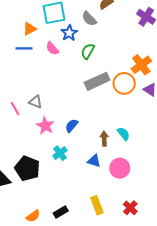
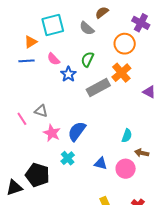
blue star: (69, 33) -> (68, 74), moved
orange cross: (141, 65) -> (121, 73), moved
orange circle: (124, 83) -> (125, 44), moved
blue semicircle: (72, 126) -> (77, 131), size x1.5
cyan semicircle: (123, 134) -> (127, 136), turned 64
brown arrow: (104, 139) -> (142, 153), moved, turned -72

